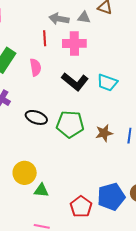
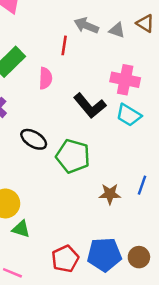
pink cross: (74, 43) -> (125, 80), moved
brown star: (104, 133) -> (110, 194), moved

